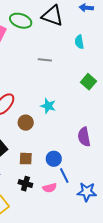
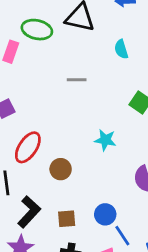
cyan star: (48, 106) -> (105, 140), moved

